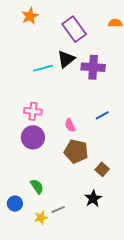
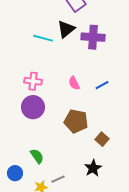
cyan line: (43, 68) -> (43, 38), turned 30
pink semicircle: (70, 125) -> (74, 83), moved

